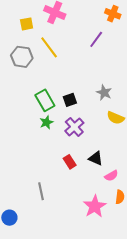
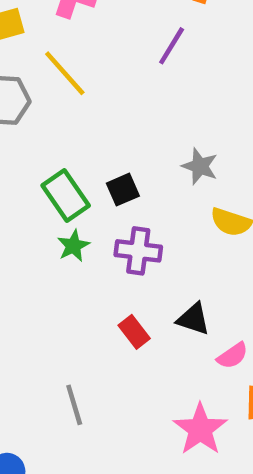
purple cross: (74, 127) -> (138, 251), turned -36

